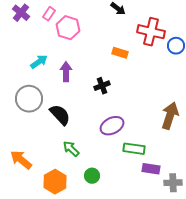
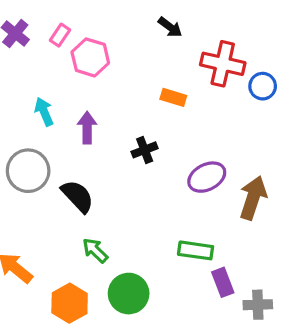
cyan arrow: (39, 62) -> (44, 112), turned -78
purple ellipse: (112, 126) -> (207, 177), moved
purple rectangle: (151, 169) -> (223, 282), turned 60
green circle: (92, 176) -> (129, 294), size x1.6

